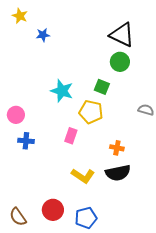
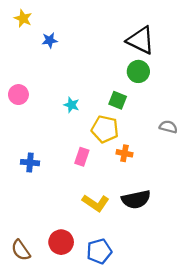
cyan star: (62, 91) -> (71, 105), size x0.6
pink circle: (16, 115) -> (18, 95), moved
orange cross: (117, 148) -> (125, 153), moved

